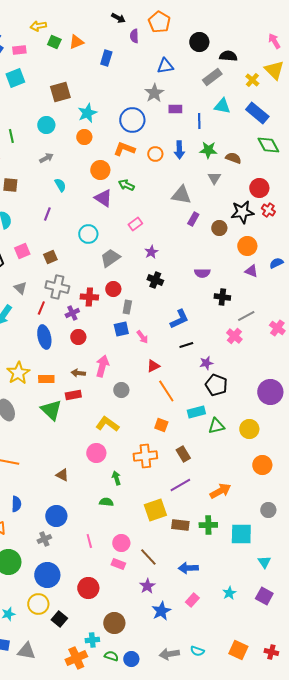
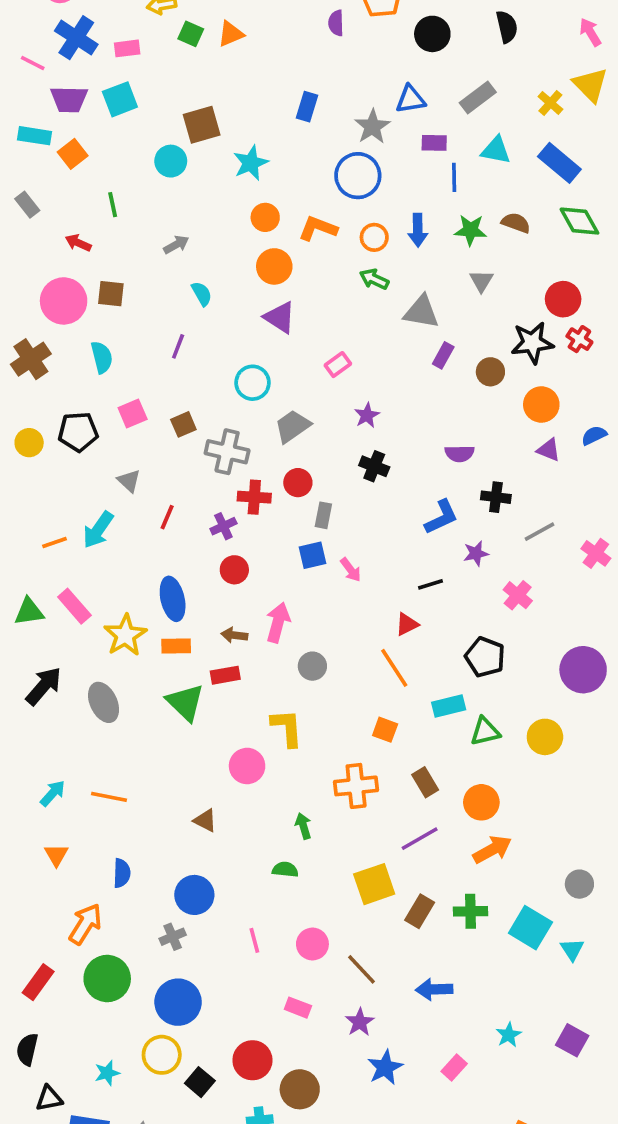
black circle: (199, 42) -> (432, 34), moved
black semicircle: (228, 56) -> (507, 27), moved, turned 72
blue rectangle: (106, 58) -> (307, 107), moved
blue triangle: (165, 66) -> (411, 99), moved
purple rectangle: (175, 109) -> (434, 143), moved
blue circle: (132, 120) -> (358, 176), moved
cyan circle: (46, 125) -> (171, 161), moved
orange circle: (84, 137) -> (265, 217), moved
brown semicircle: (233, 158) -> (516, 223), moved
green arrow: (126, 185) -> (374, 279), moved
gray cross: (57, 287) -> (227, 452), moved
blue L-shape: (179, 319) -> (441, 517), moved
pink cross: (234, 336) -> (518, 595), moved
blue ellipse: (44, 337) -> (173, 599), moved
purple star: (206, 363) -> (476, 553), moved
red triangle: (153, 366) -> (407, 624), moved
yellow L-shape: (107, 424) -> (287, 728), turned 50
pink circle: (96, 453) -> (247, 766), moved
orange circle: (262, 465) -> (481, 802), moved
brown rectangle: (180, 525) -> (420, 911), turned -66
cyan square: (241, 534) -> (530, 928), turned 30
cyan triangle: (264, 562) -> (572, 949), moved
pink rectangle: (118, 564) -> (298, 1008), moved
red circle: (88, 588) -> (252, 1060), moved
pink rectangle: (192, 600) -> (454, 1068), moved

